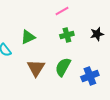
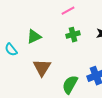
green semicircle: (63, 67) -> (70, 85), moved

